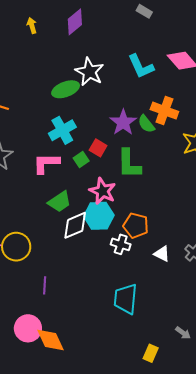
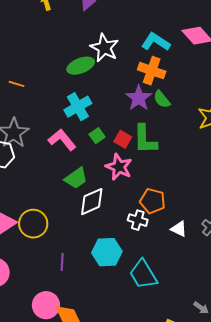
cyan L-shape: (141, 66) -> (156, 42), turned 148
orange cross: (164, 111) -> (152, 71), moved
red square: (98, 148) -> (123, 139), moved
pink L-shape: (46, 163) -> (62, 140), turned 52
cyan hexagon: (99, 216) -> (107, 252), moved
cyan trapezoid: (126, 299) -> (143, 274), turned -36

